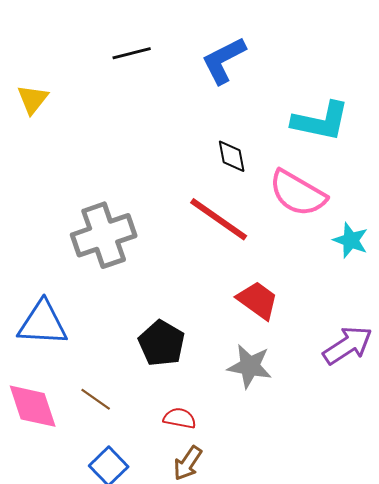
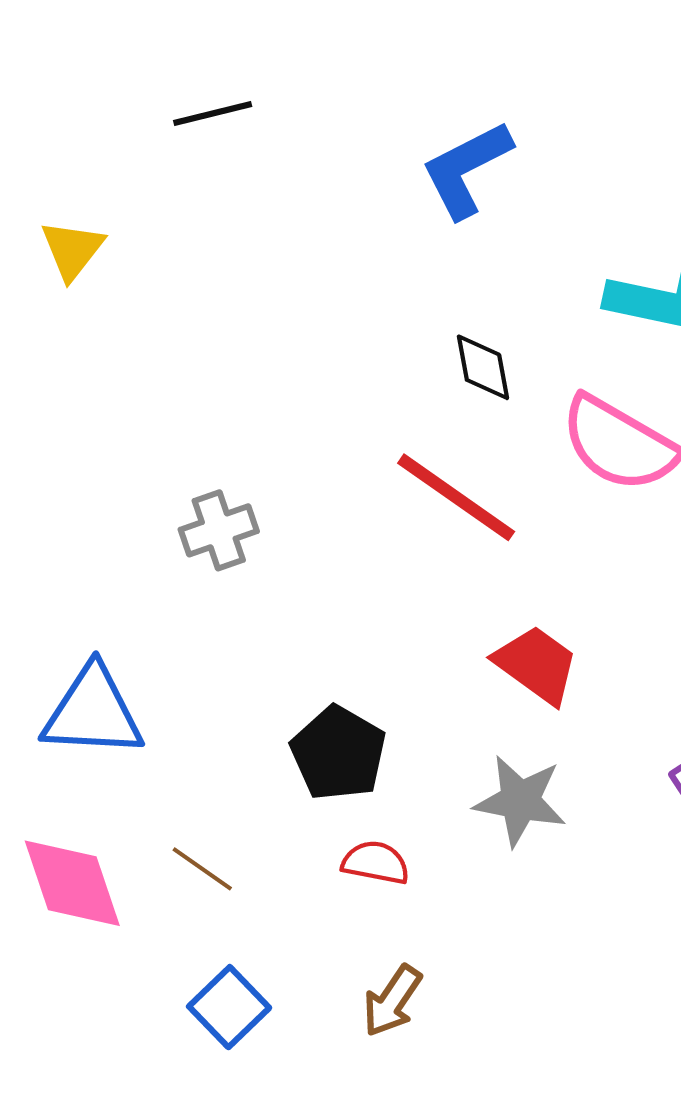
black line: (132, 53) -> (213, 114), moved
gray cross: (104, 235) -> (219, 530), size x0.6
red semicircle: (180, 418) -> (376, 863), moved

